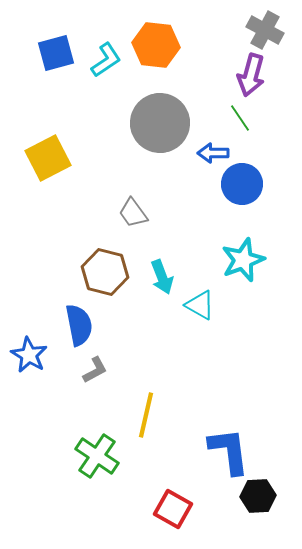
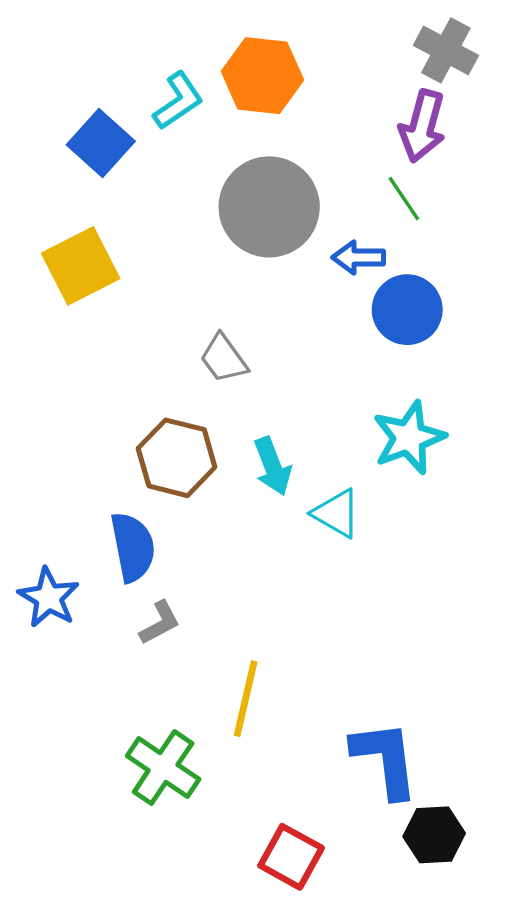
blue square: (56, 53) -> (101, 143), moved, turned -33

